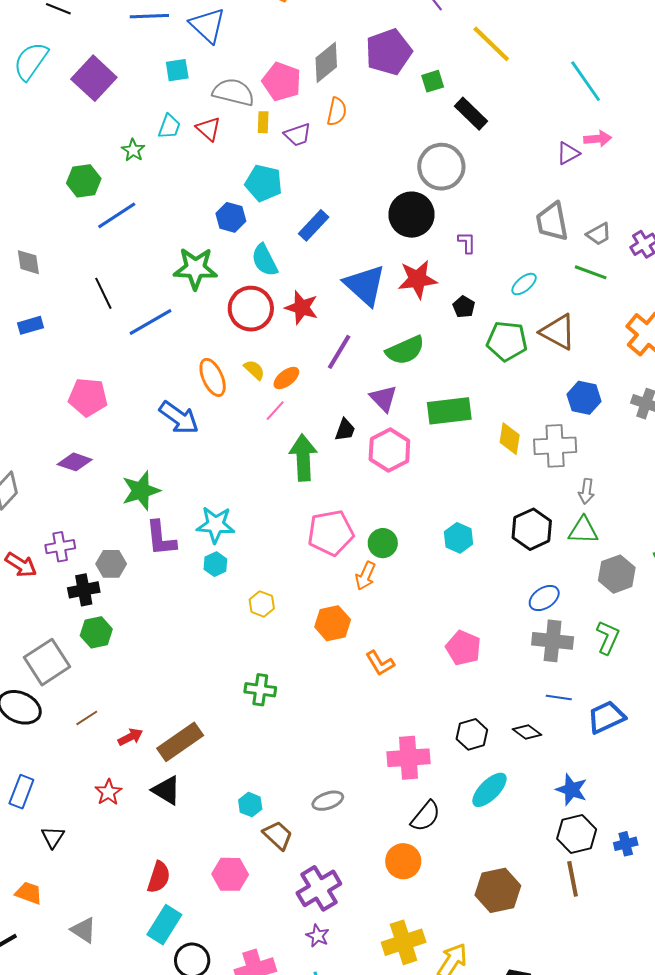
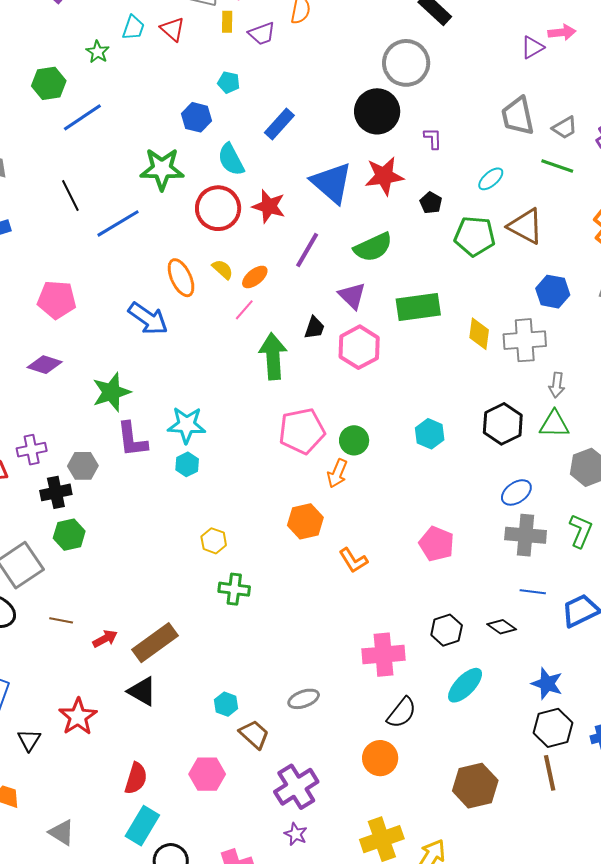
cyan pentagon: (264, 183) -> (229, 82), size x0.6
yellow hexagon: (262, 604) -> (214, 541), moved
brown line: (87, 718) -> (61, 620), turned 45
red star: (108, 792) -> (78, 717), moved, size x1.4

